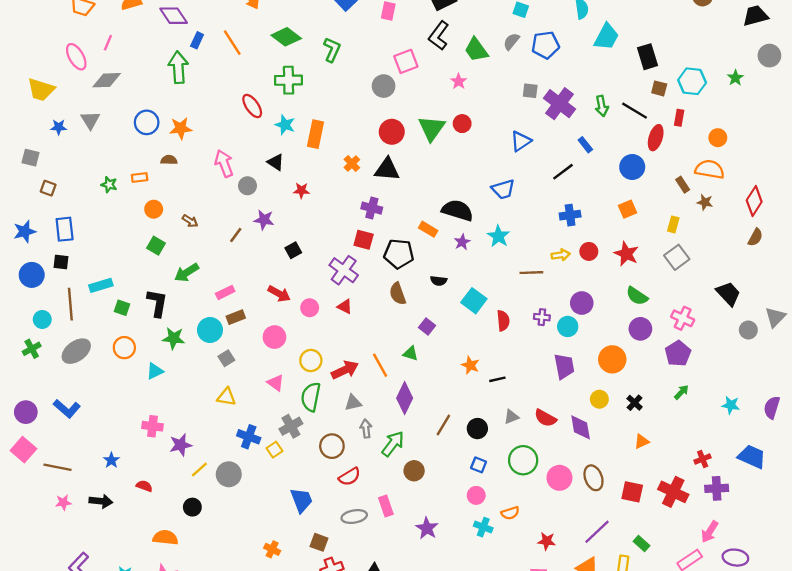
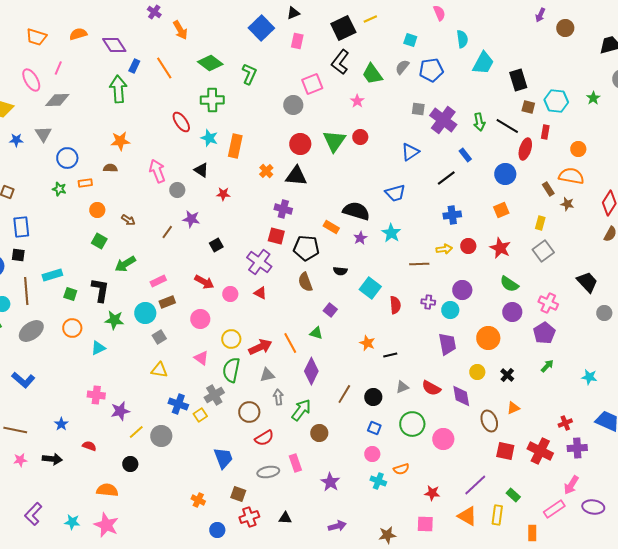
blue circle: (147, 122) -> (67, 158), moved
brown ellipse: (593, 478) -> (489, 421), moved

